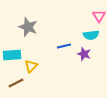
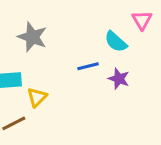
cyan semicircle: (91, 35) -> (116, 42), moved, turned 49

